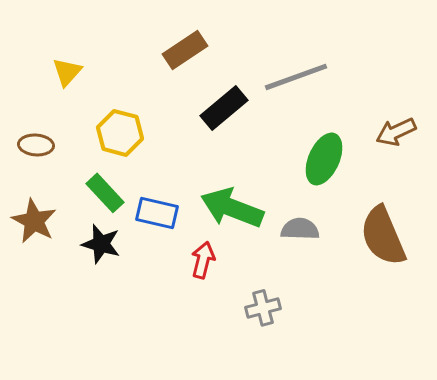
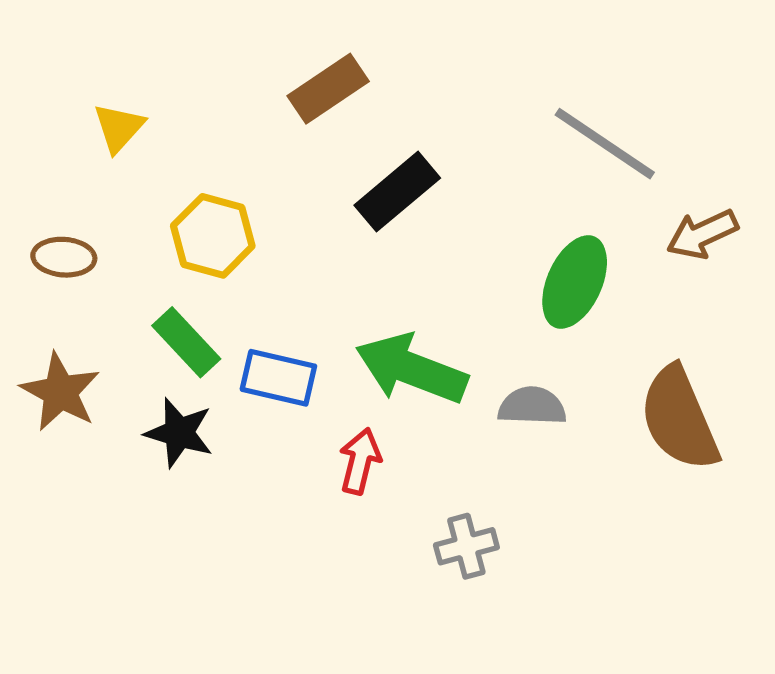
gray line: (296, 77) -> (605, 144), moved, turned 54

